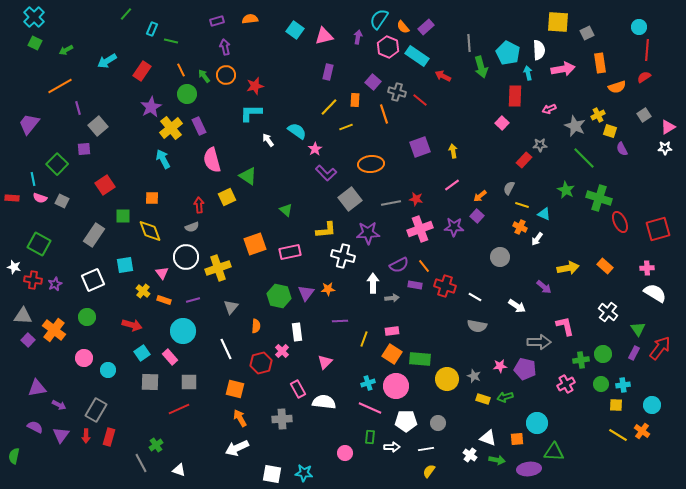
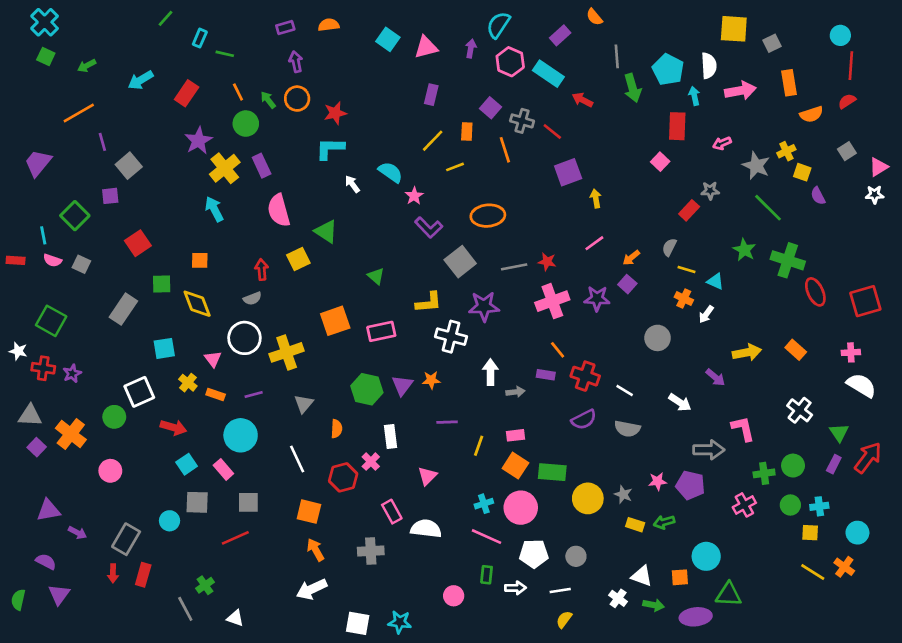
orange semicircle: (403, 27) -> (594, 17), moved
purple square: (420, 147) -> (568, 172), moved
purple semicircle: (399, 265) -> (584, 419), moved
white square: (93, 280) -> (139, 392), moved
cyan circle: (108, 370) -> (170, 521), moved
purple triangle: (61, 435) -> (59, 594), moved

